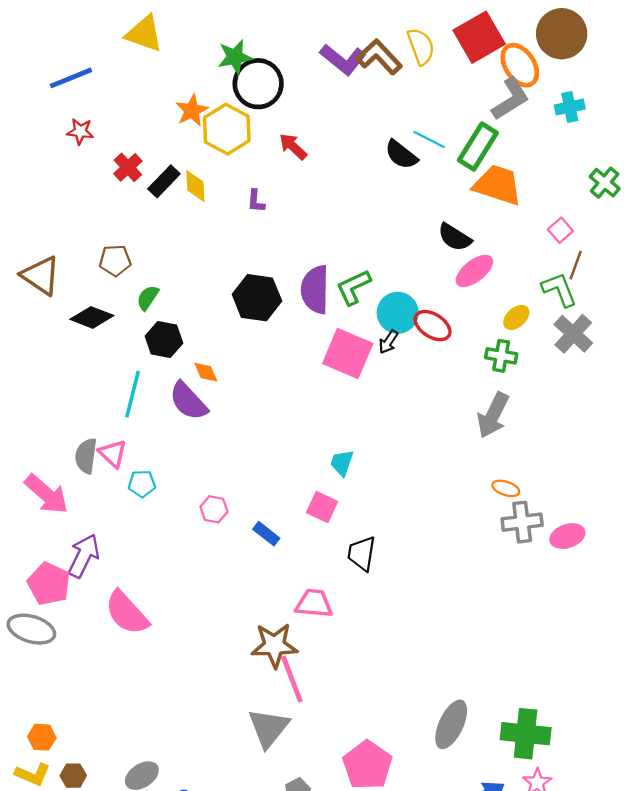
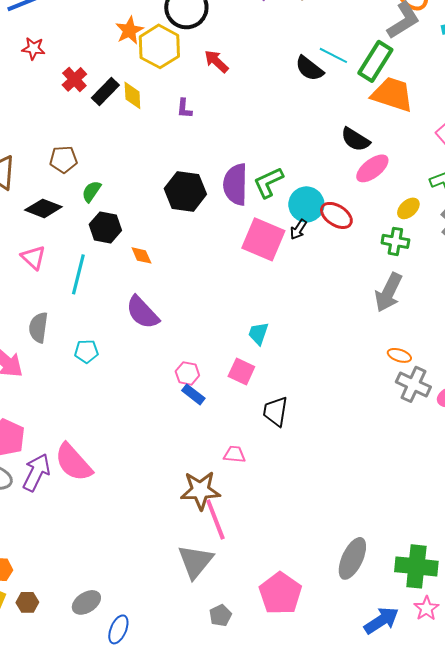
purple semicircle: (188, 401) -> (142, 312), moved
pink triangle: (113, 453) -> (33, 257), moved
pink hexagon: (214, 509) -> (187, 373), moved
gray cross: (522, 522) -> (413, 384), turned 32
purple arrow: (84, 556) -> (36, 472), moved
pink trapezoid: (314, 603) -> (234, 454), size x0.7

